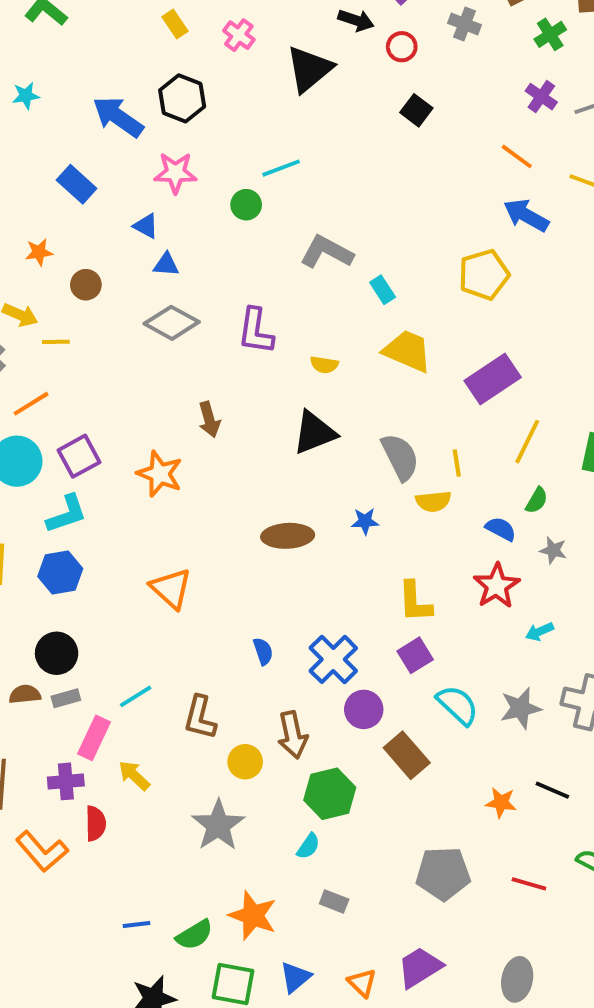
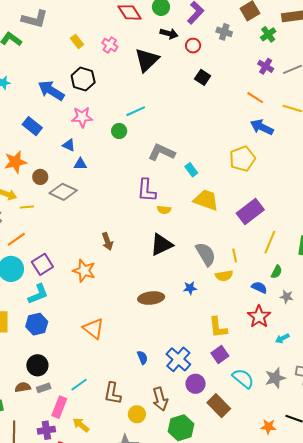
orange star: (39, 252) -> (15, 162), size x1.6
gray diamond: (172, 323) -> (63, 192), moved
purple L-shape: (256, 331) -> (147, 190), moved

